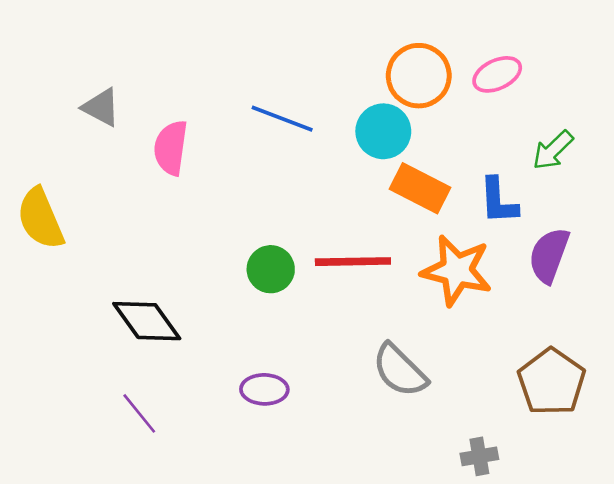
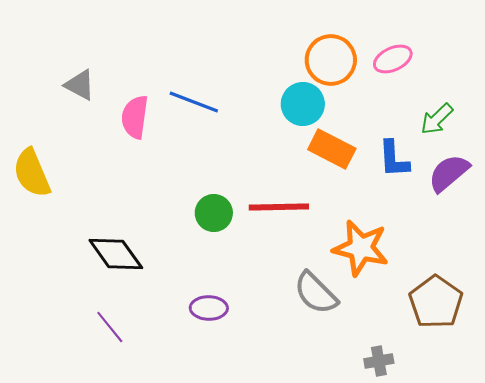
blue line: (282, 119) -> (194, 102), moved
purple semicircle: (549, 255) -> (449, 173), moved, turned 30
orange star: (457, 270) -> (361, 248), moved

